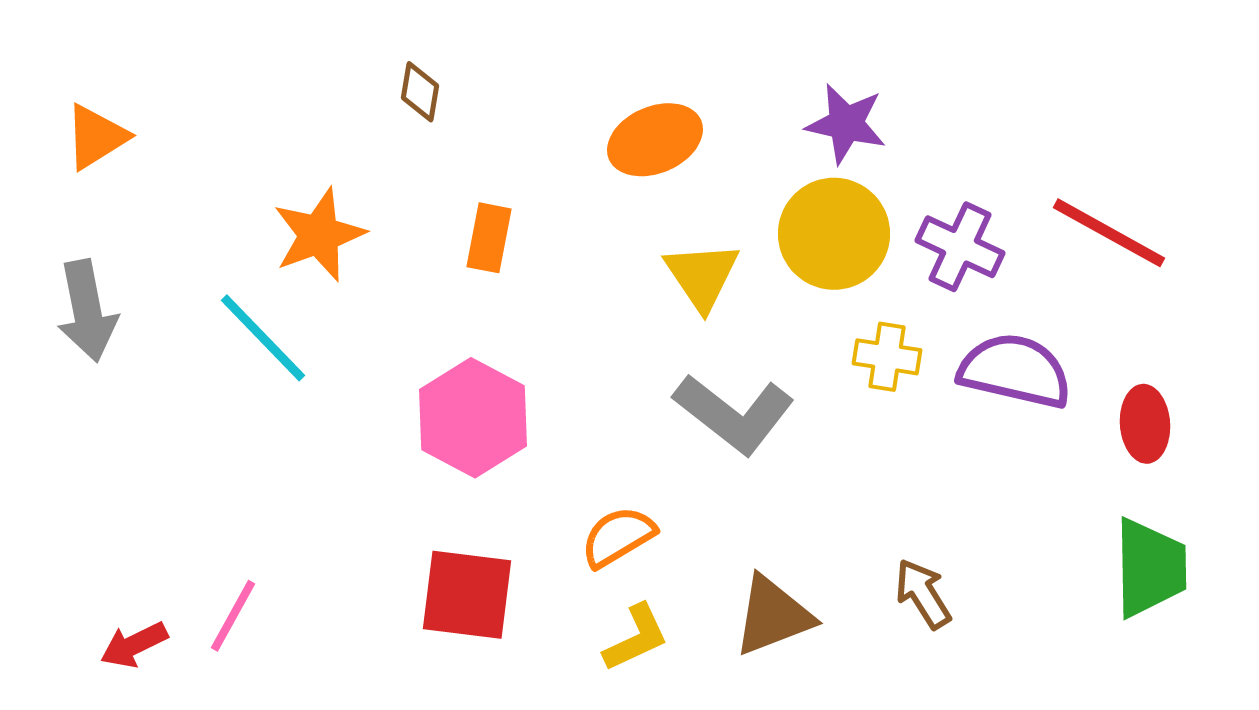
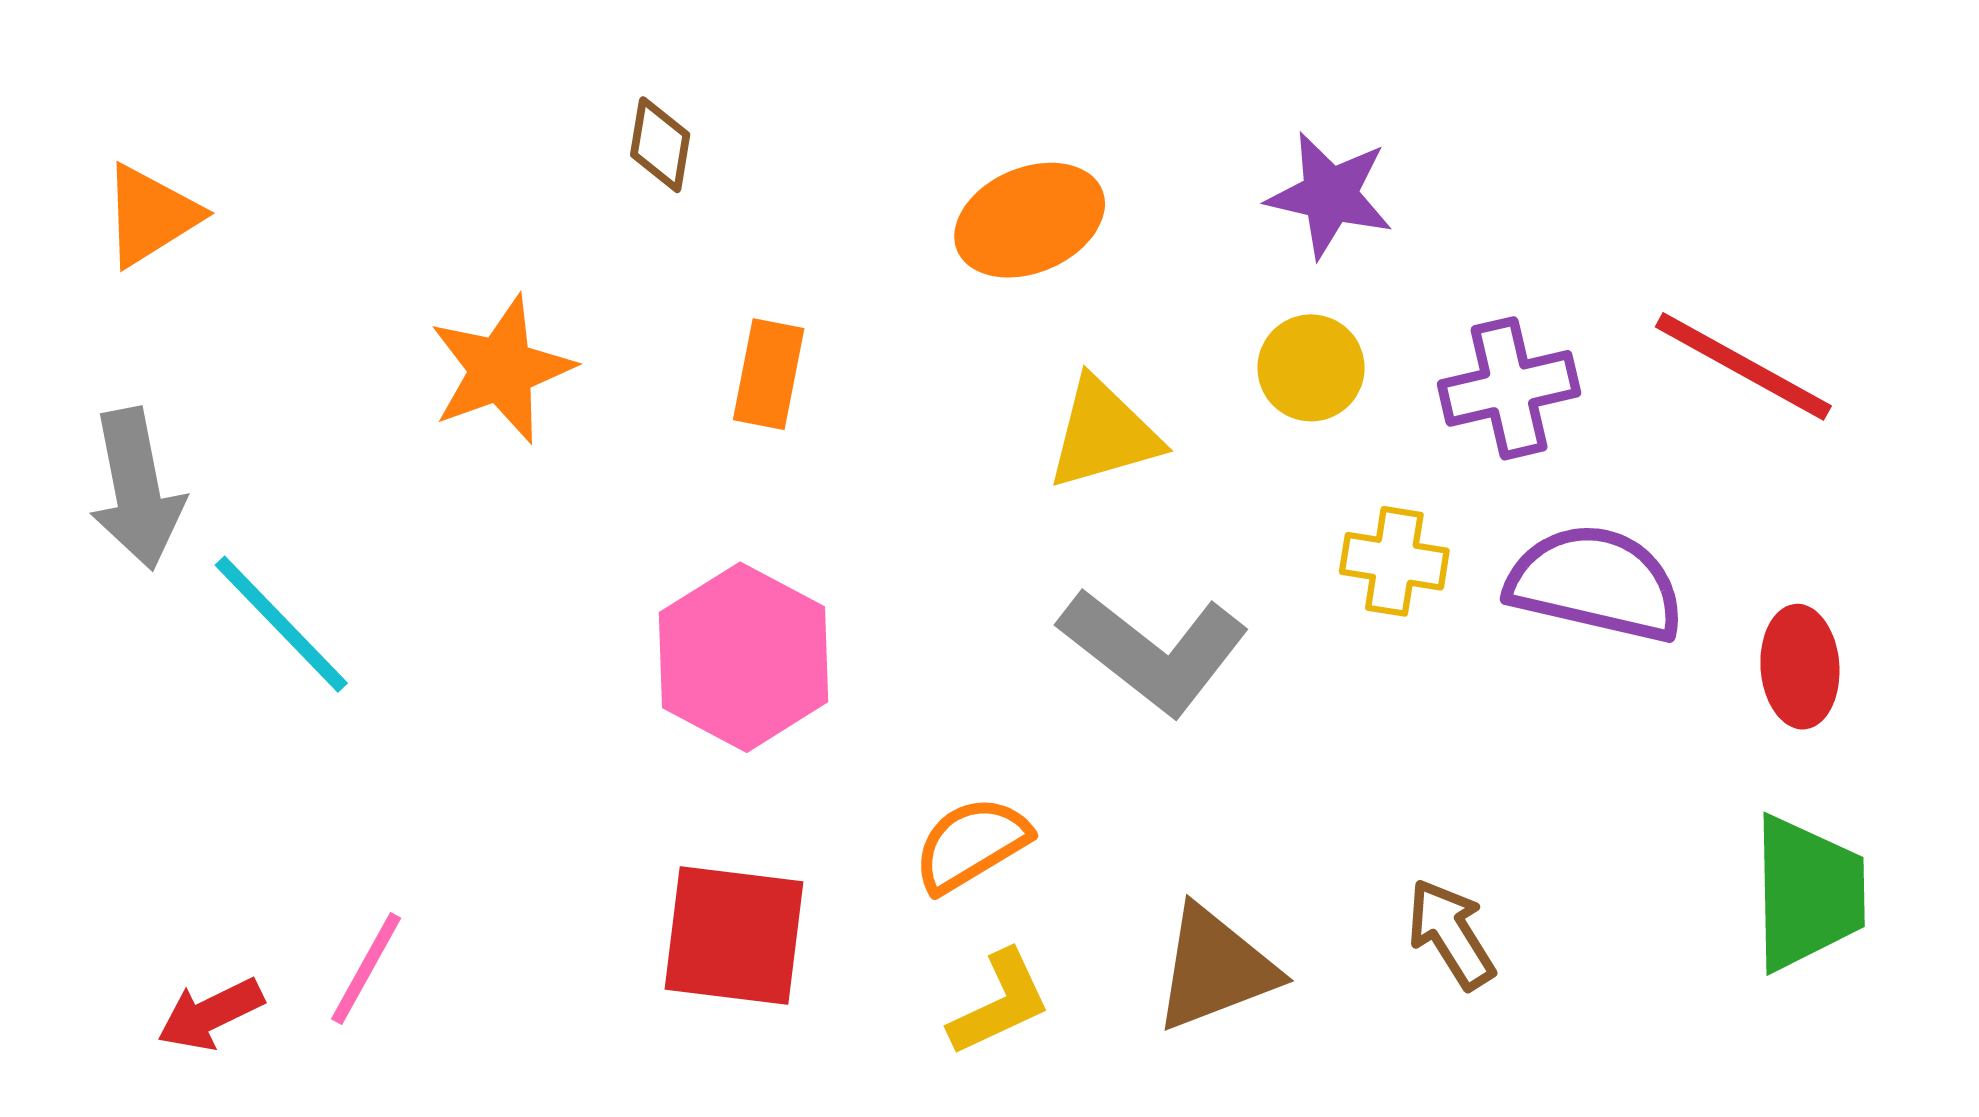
yellow circle: (834, 234) -> (1311, 368), size x0.6
purple cross: (960, 247) -> (1509, 388), turned -38
yellow triangle: (702, 276) -> (1103, 434), turned 48
cyan line: (263, 338) -> (281, 624), moved

